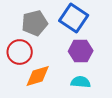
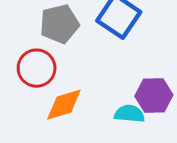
purple hexagon: (81, 51) -> (154, 95), moved

